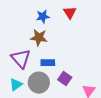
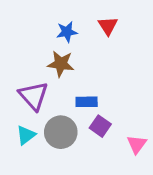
blue rectangle: (48, 63) -> (87, 102), moved

